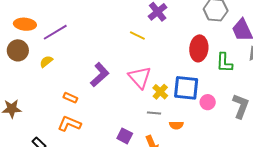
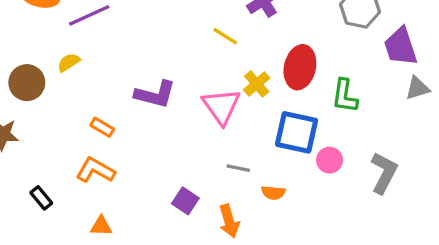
red ellipse: (199, 48) -> (300, 67), moved
brown circle: (18, 50) -> (27, 83), moved
green L-shape: (224, 63) -> (345, 96), moved
purple L-shape: (100, 75) -> (155, 94), turned 50
yellow cross: (160, 92) -> (257, 84), moved

